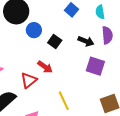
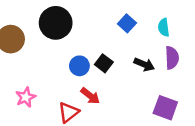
blue circle: (34, 30) -> (79, 66), moved
purple square: (95, 66) -> (165, 108), moved

